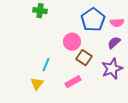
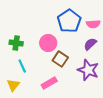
green cross: (40, 11) -> (16, 43), moved
cyan line: (46, 65) -> (22, 66), turned -48
purple star: (112, 69) -> (88, 70), turned -30

